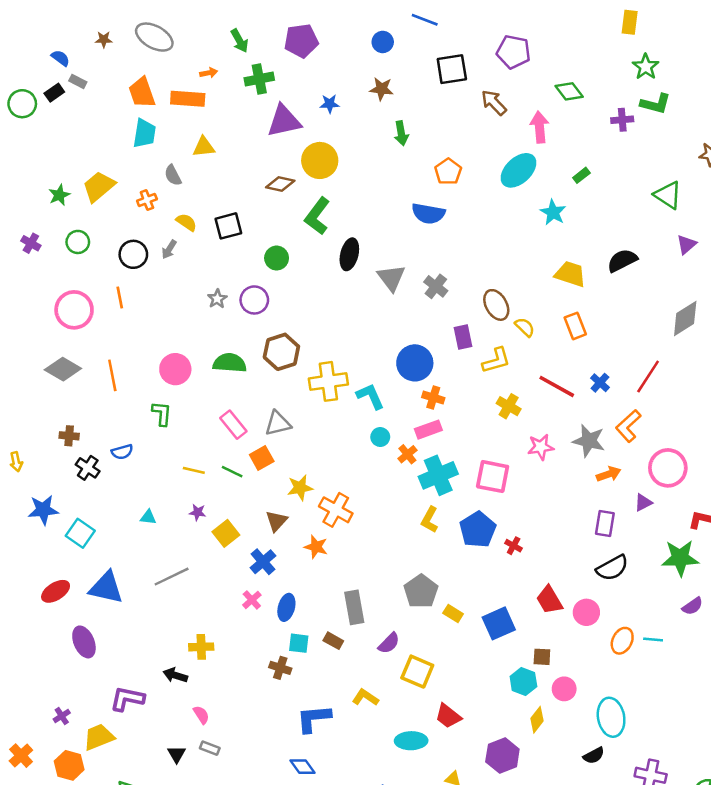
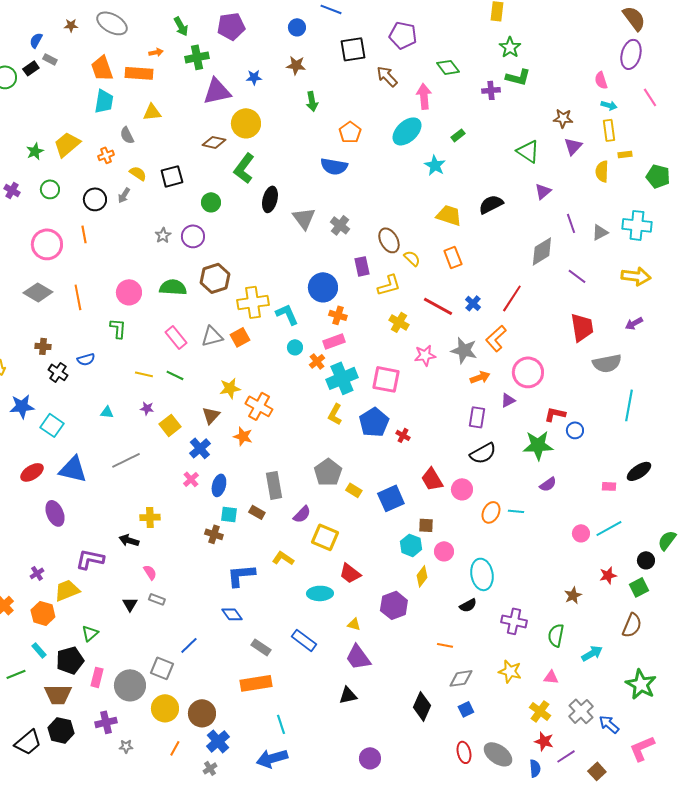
blue semicircle: (60, 58) -> (36, 40), turned -98
orange square: (262, 458) -> (240, 337), moved

